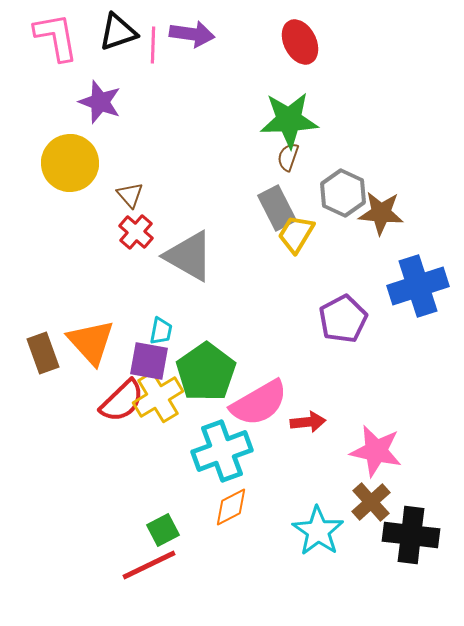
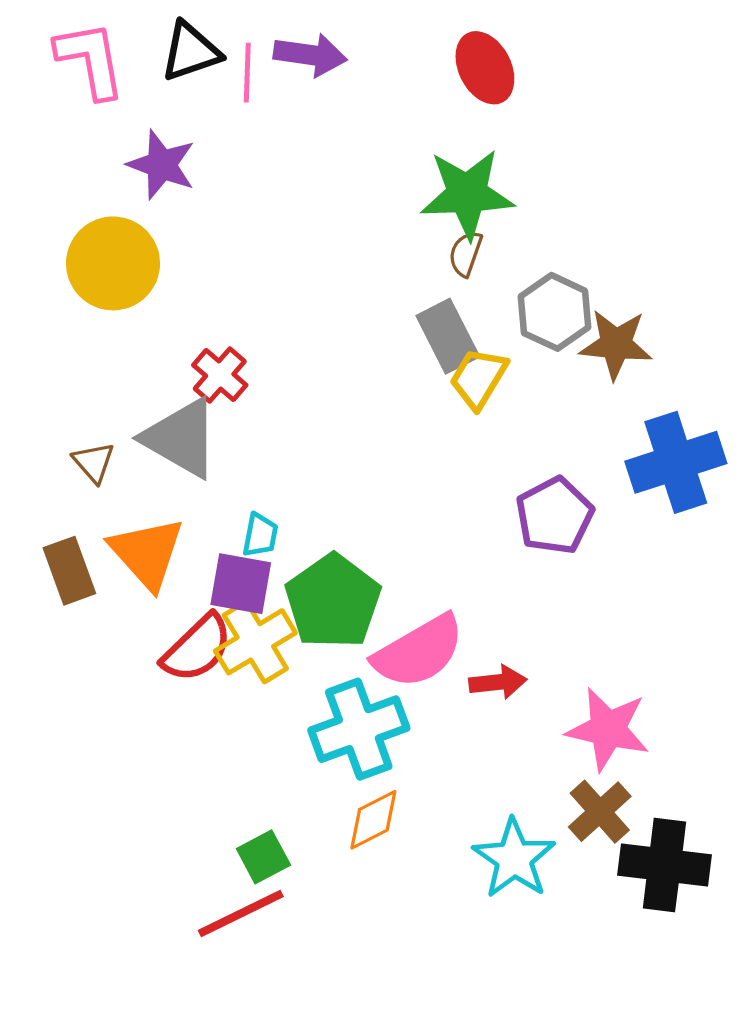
brown triangle: (130, 195) -> (94, 462), moved
gray triangle: (189, 256) -> (181, 438), moved

